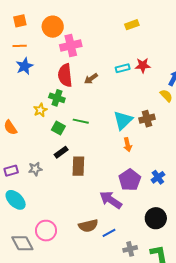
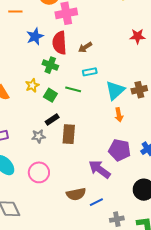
blue star: (25, 66) -> (35, 36), moved
cyan rectangle: (123, 68) -> (90, 72), moved
yellow star: (40, 110) -> (32, 85), moved
gray star: (35, 169) -> (38, 136), moved
purple pentagon: (130, 180) -> (119, 150), turned -30
pink circle: (46, 231) -> (39, 172), moved

